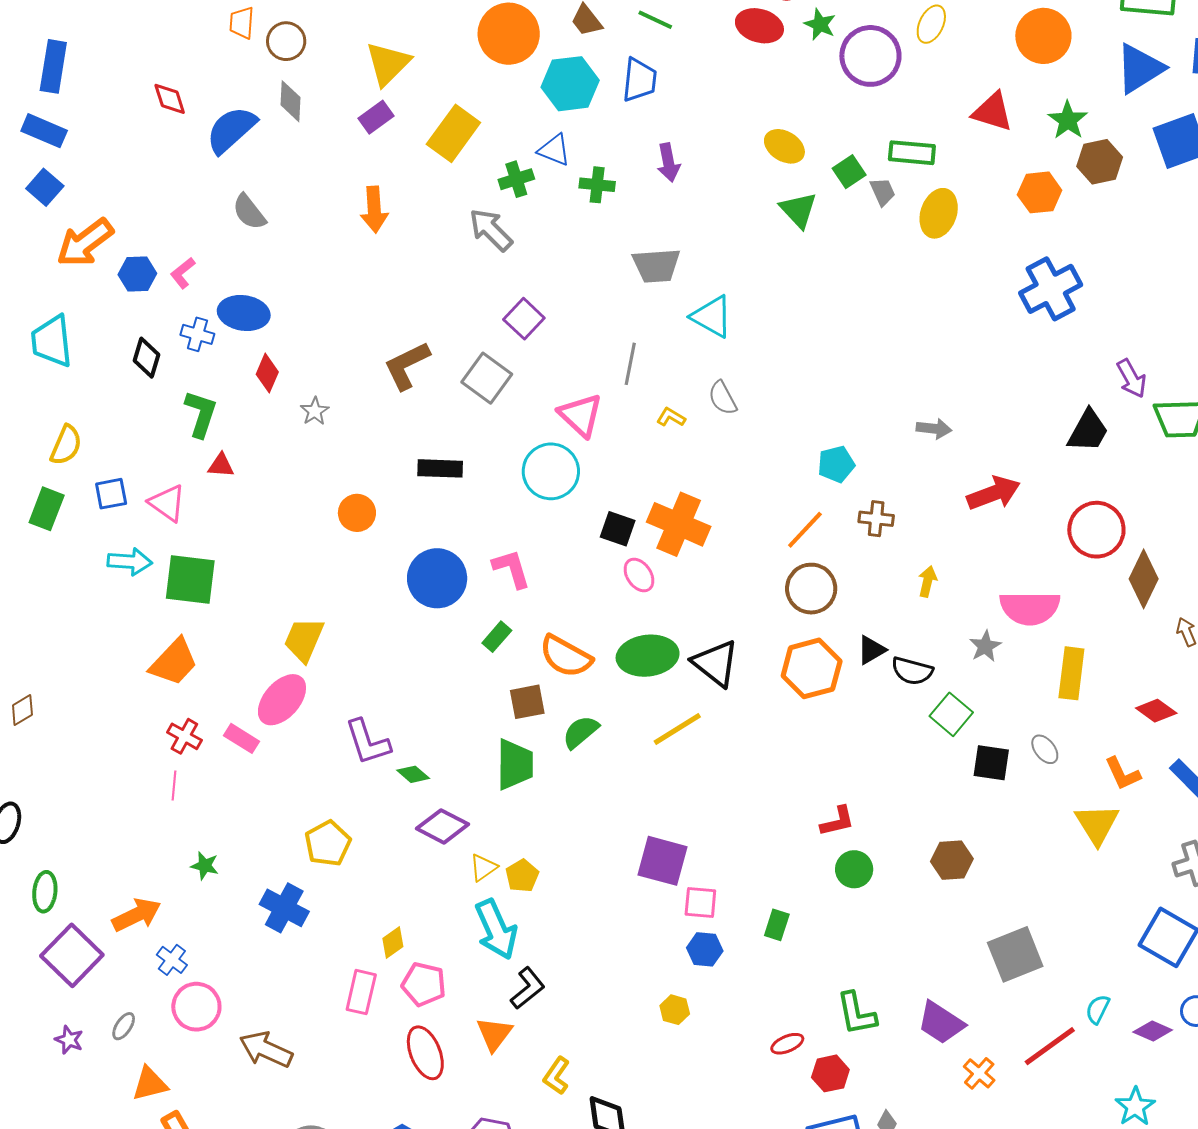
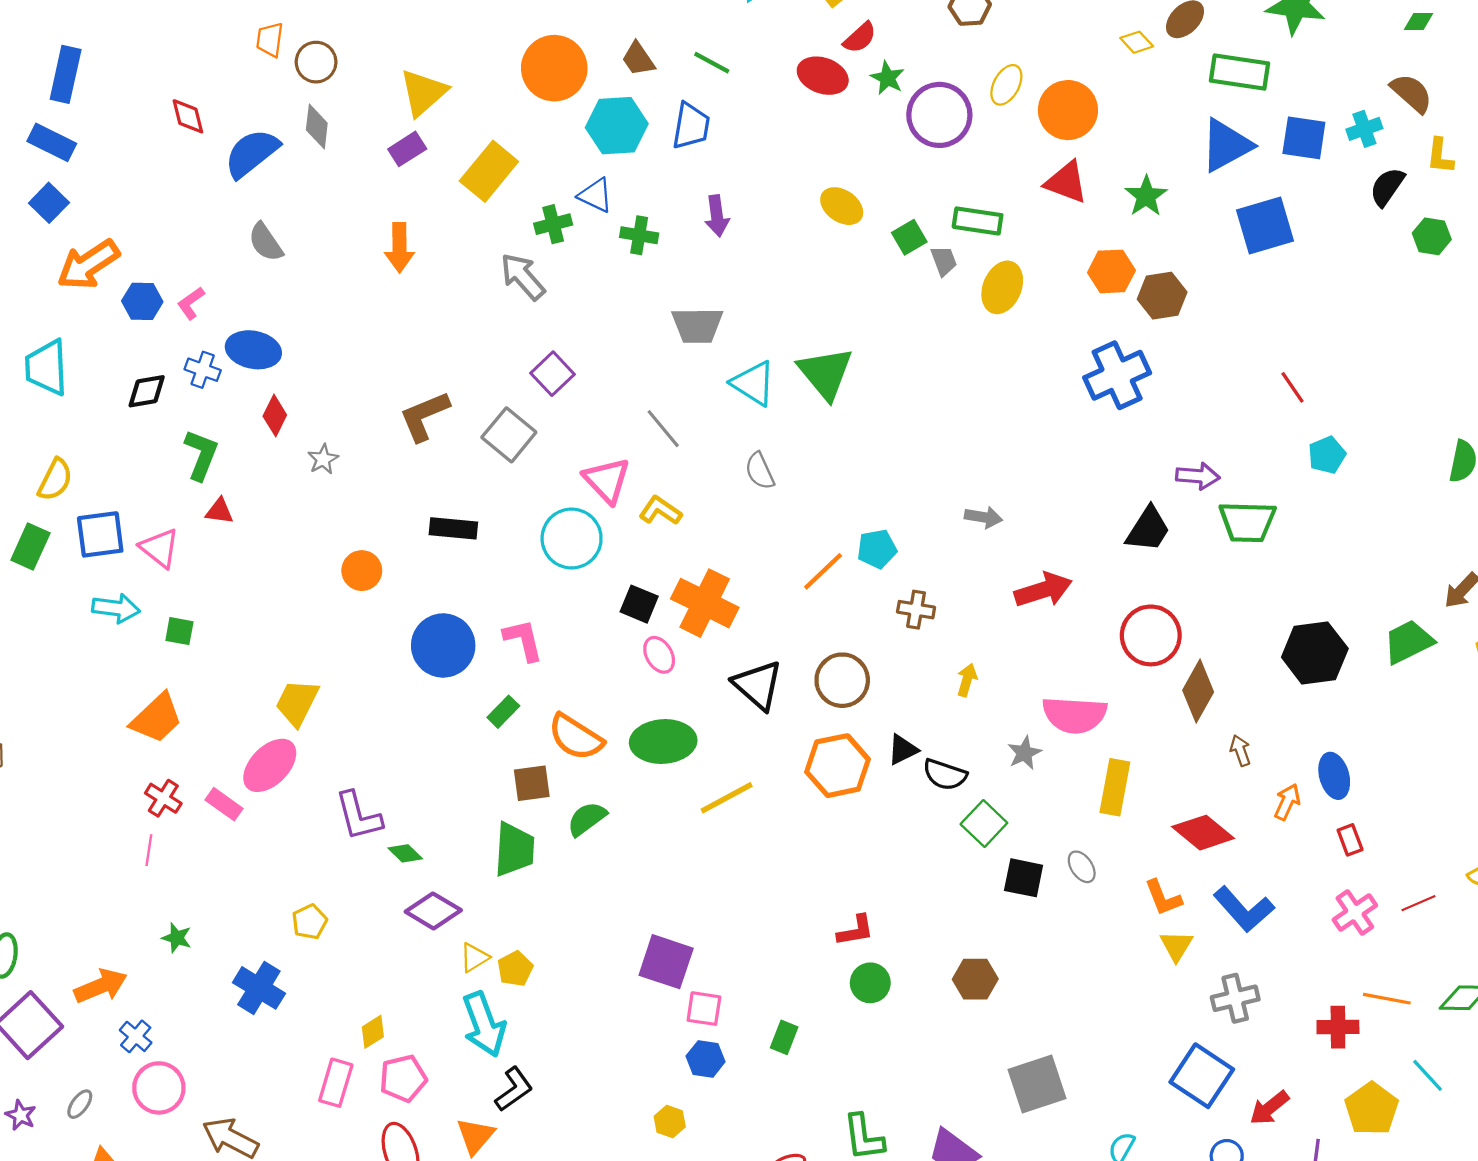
orange circle: (1043, 36) -> (1068, 110), moved
brown hexagon: (1100, 162) -> (1162, 296), moved
green triangle: (798, 210) -> (826, 373), moved, size x1.4
black diamond: (146, 358) -> (147, 391), turned 60
gray line: (630, 364) -> (663, 429), turned -54
purple arrow: (1132, 378) -> (1198, 476), turned -60
yellow L-shape: (671, 417) -> (660, 511), moved, size x1.4
blue square: (111, 494) -> (100, 534), size x1.4
orange line: (805, 530) -> (823, 571), moved
green square: (190, 579) -> (179, 631), size x0.5
black triangle: (716, 663) -> (758, 685), moved
red diamond: (1156, 711) -> (1203, 833), size x1.4
yellow line: (677, 729) -> (727, 798), moved
yellow triangle: (1097, 824) -> (1176, 946), moved, size x0.7
yellow pentagon: (328, 843) -> (310, 922), size x0.7
pink pentagon: (424, 984) -> (403, 1078), turned -30

